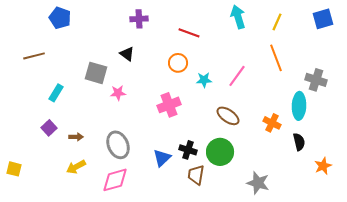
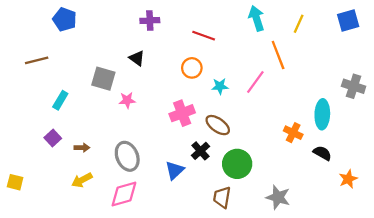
orange line: (276, 58) -> (278, 55), moved
gray cross: (316, 80) -> (354, 86), moved
brown ellipse: (228, 116) -> (218, 125), moved
black semicircle: (299, 142) -> (322, 153), turned -48
black cross: (188, 150) -> (200, 151), moved, turned 30
brown trapezoid: (196, 175) -> (222, 197), moved

